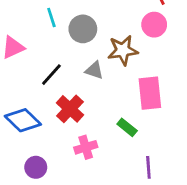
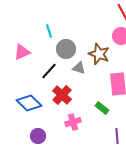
gray circle: (83, 29) -> (66, 49), moved
brown star: (123, 50) -> (99, 54), turned 30

